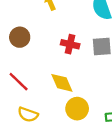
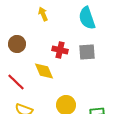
yellow diamond: (62, 83) -> (44, 71), moved

